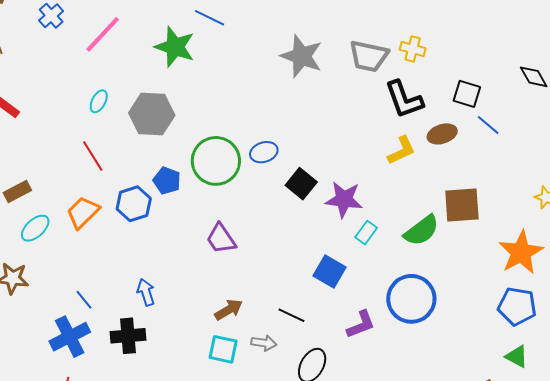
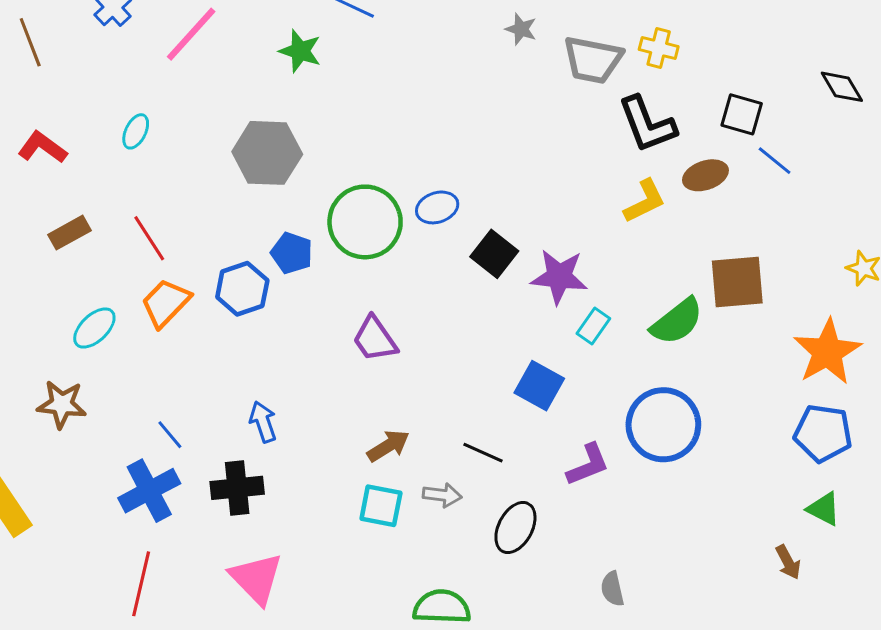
green star: (175, 47) -> (300, 51), size x0.7
gray star: (302, 56) -> (521, 29), moved, size x0.5
cyan ellipse: (99, 101) -> (136, 131), moved
red line: (93, 156) -> (149, 238), moved
brown rectangle: (17, 191) -> (69, 233), moved

